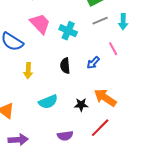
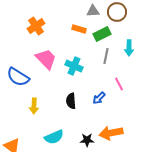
gray line: (100, 21) -> (106, 56), turned -56
cyan arrow: (123, 22) -> (129, 48), moved
orange arrow: (105, 98) -> (111, 133), turned -45

